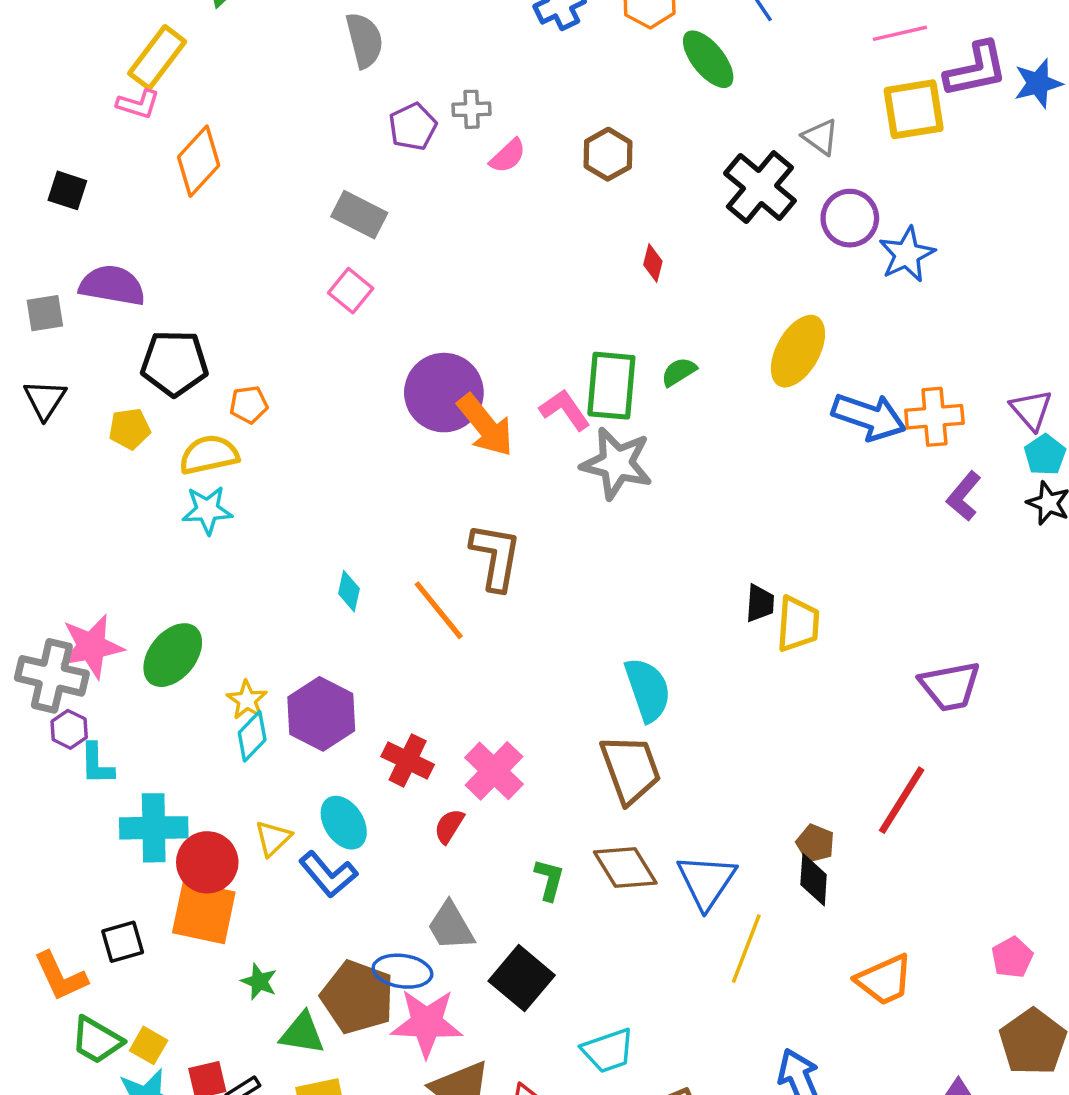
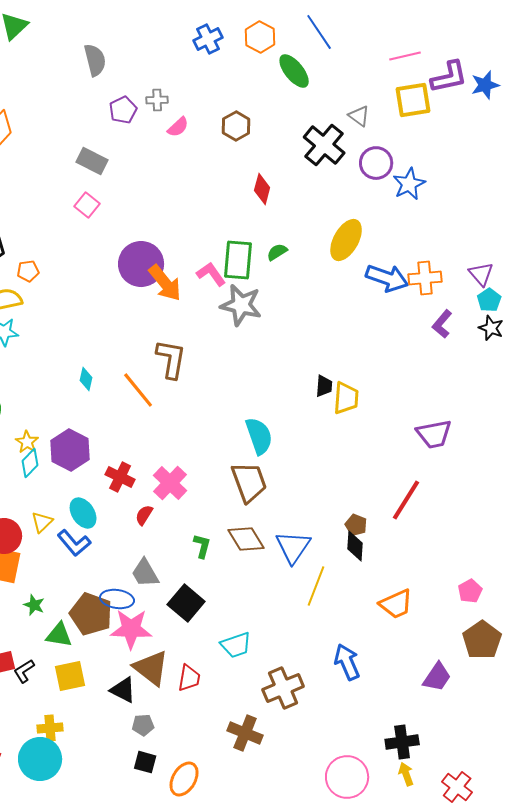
red diamond: (653, 263) -> (262, 189), size x1.4

